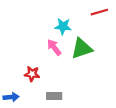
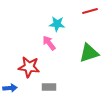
green triangle: (82, 48) -> (89, 53), moved
red star: (32, 74) -> (29, 67), size x1.5

